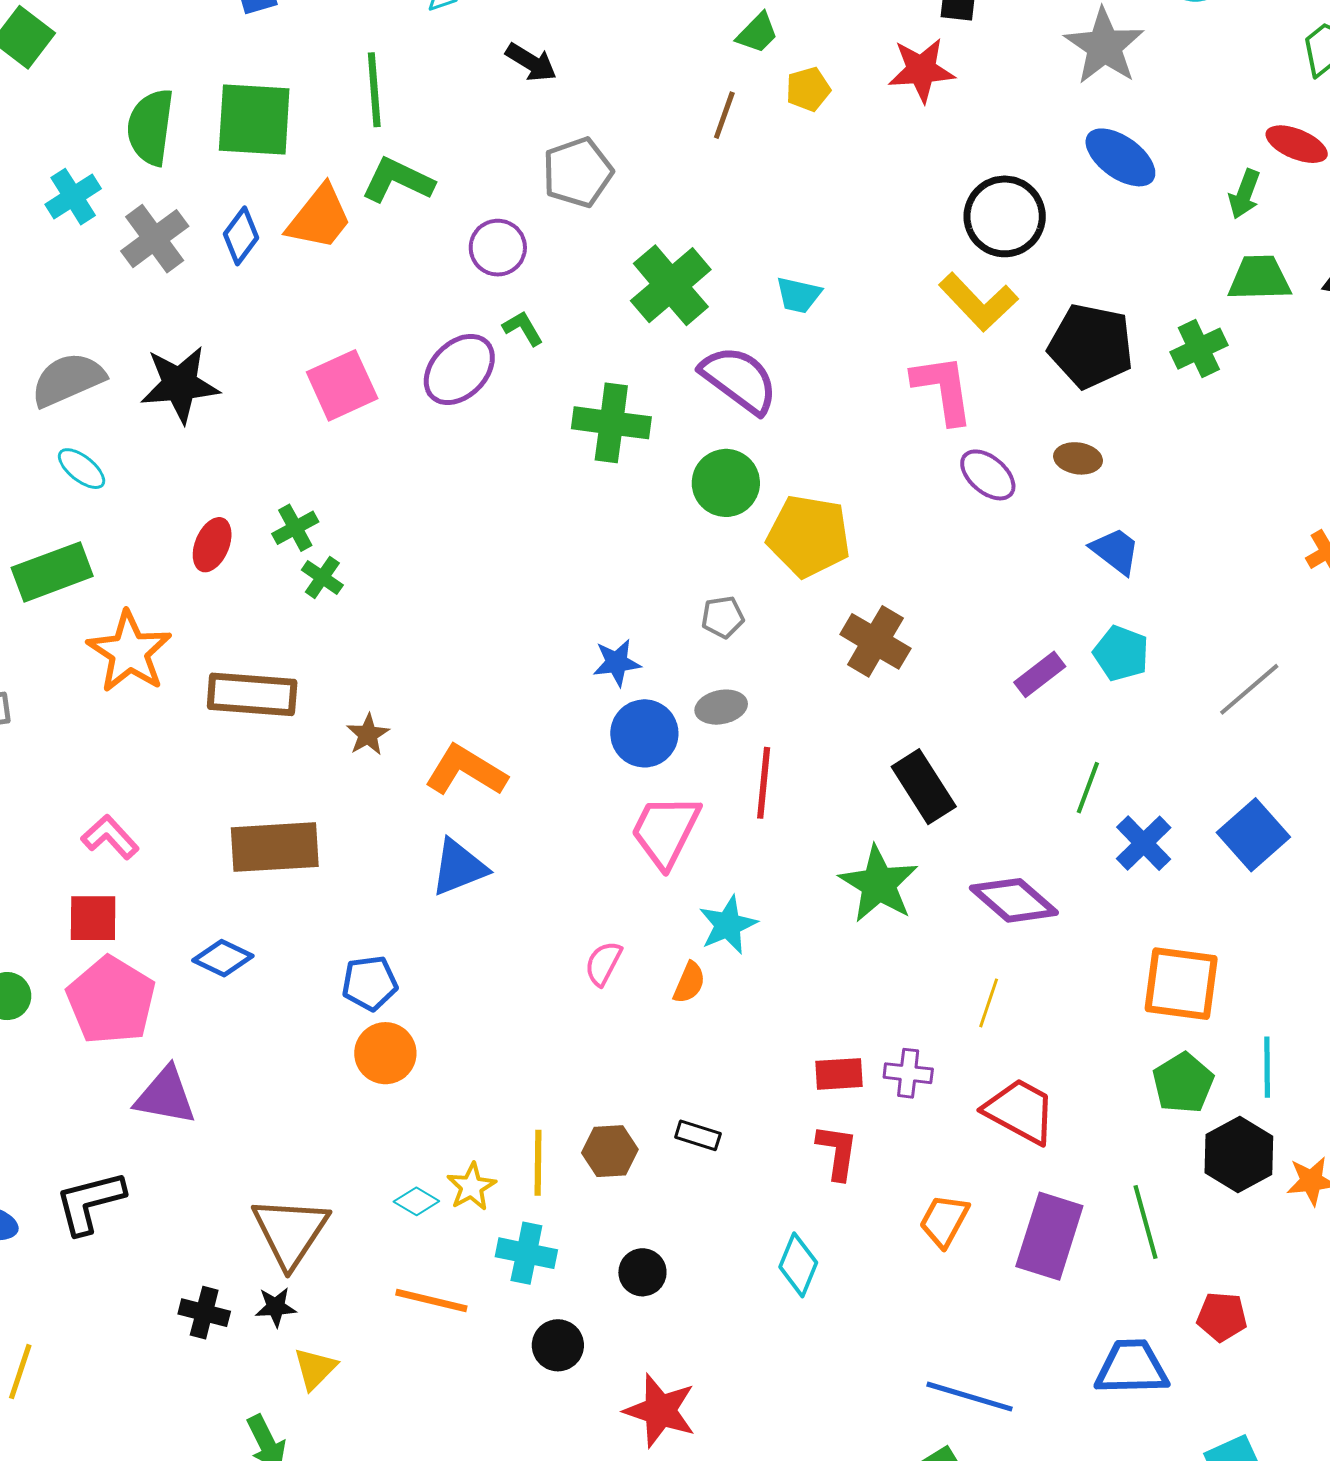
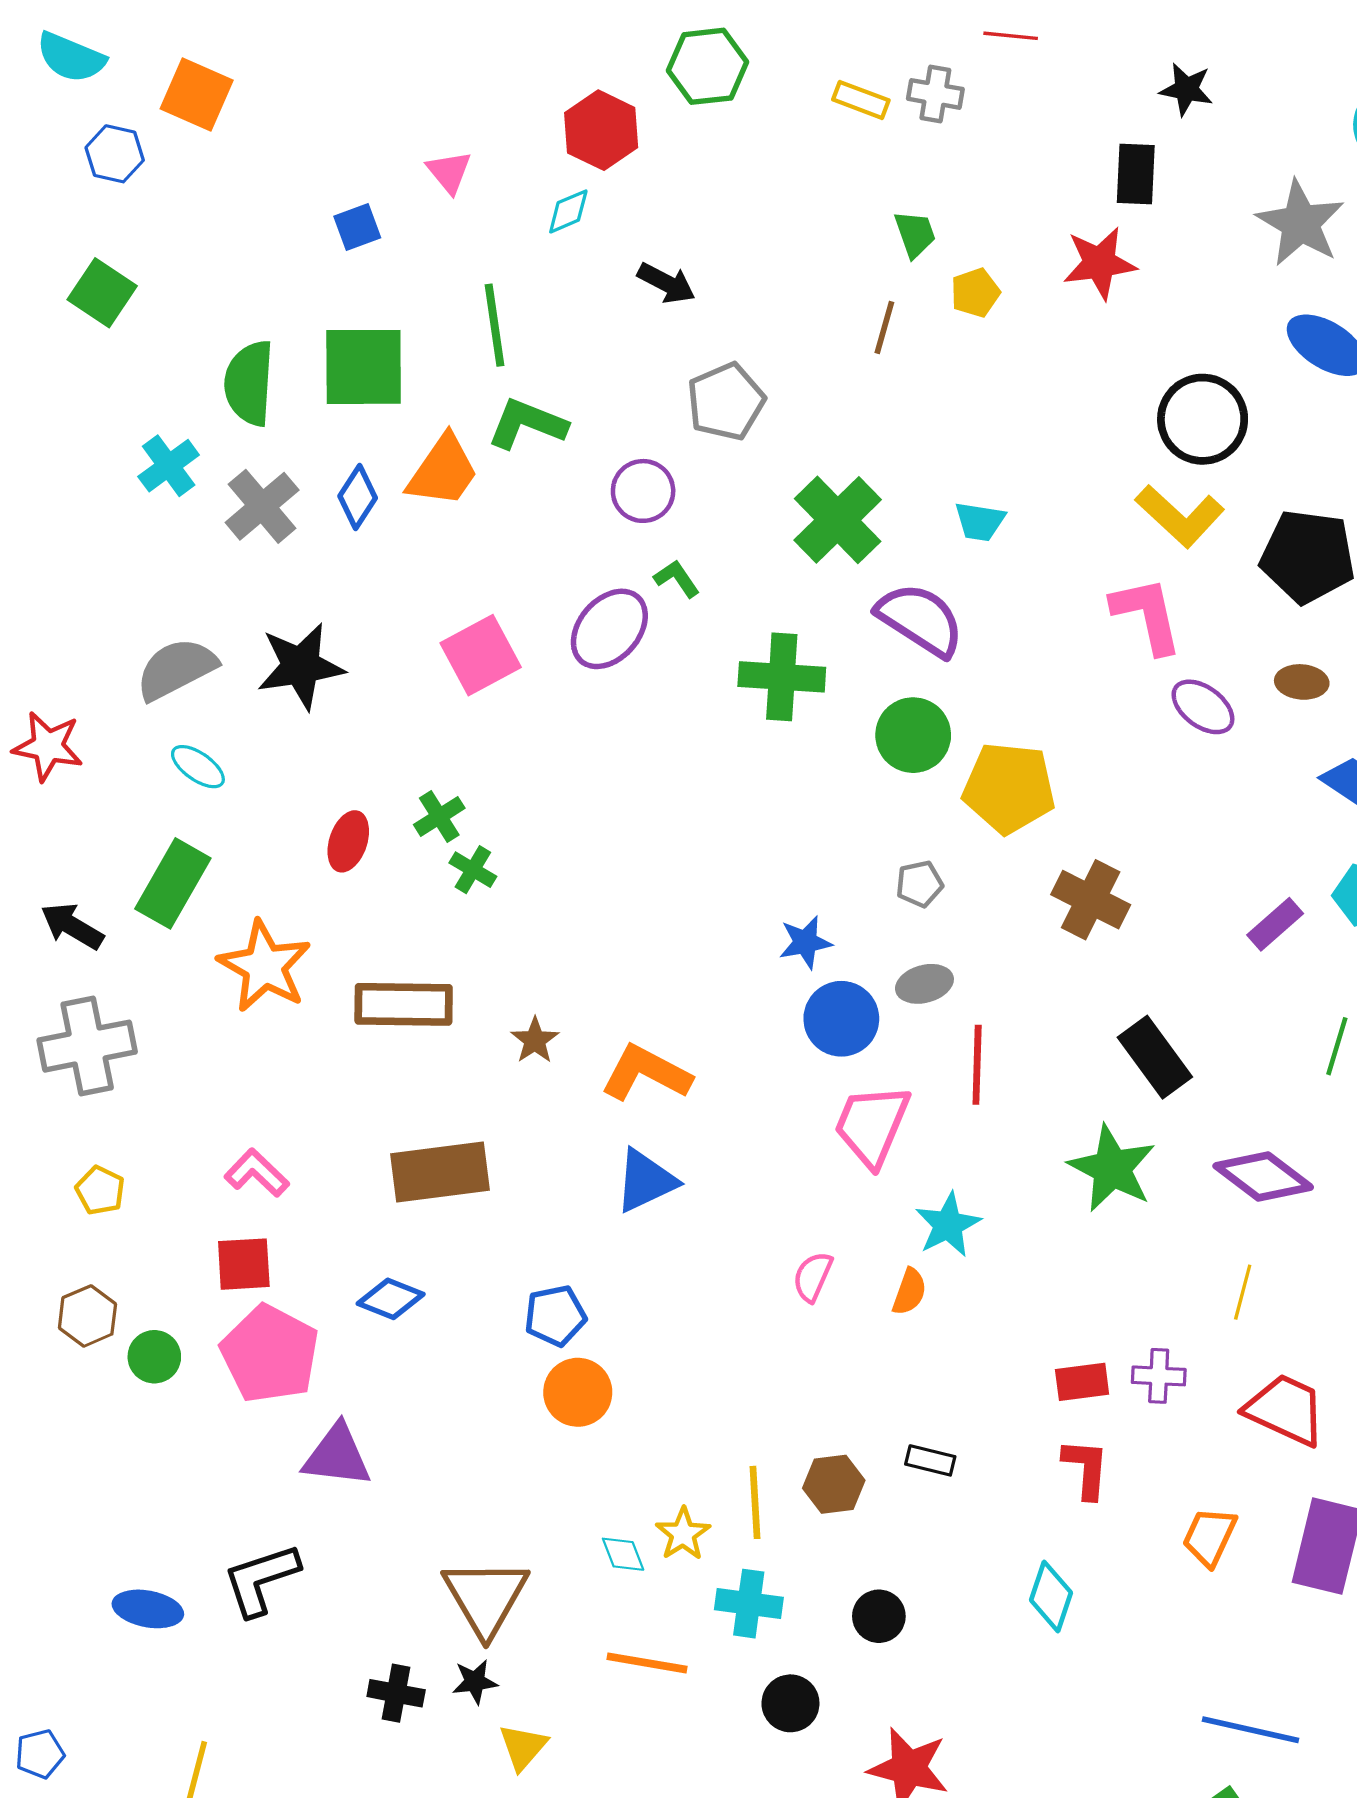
green trapezoid: (757, 33) -> (915, 234), turned -60
green rectangle: (52, 572) -> (173, 883), turned -36
cyan diamond: (416, 1201) -> (623, 1554), turned 42

